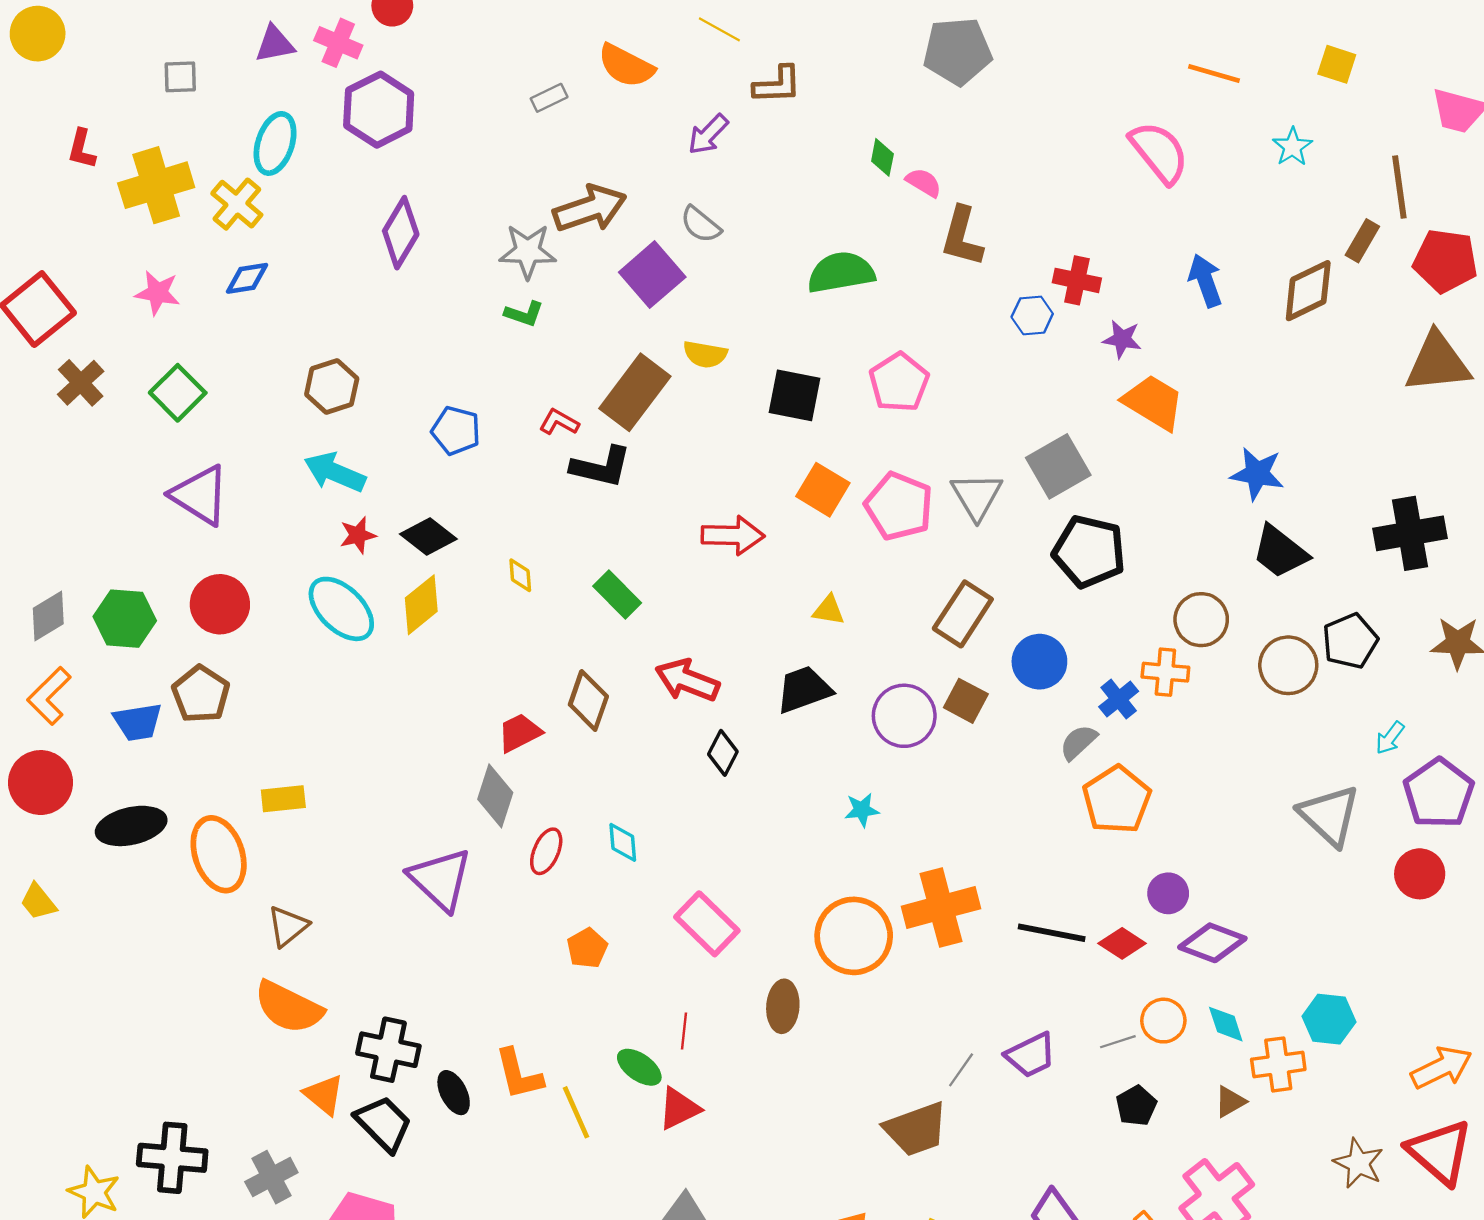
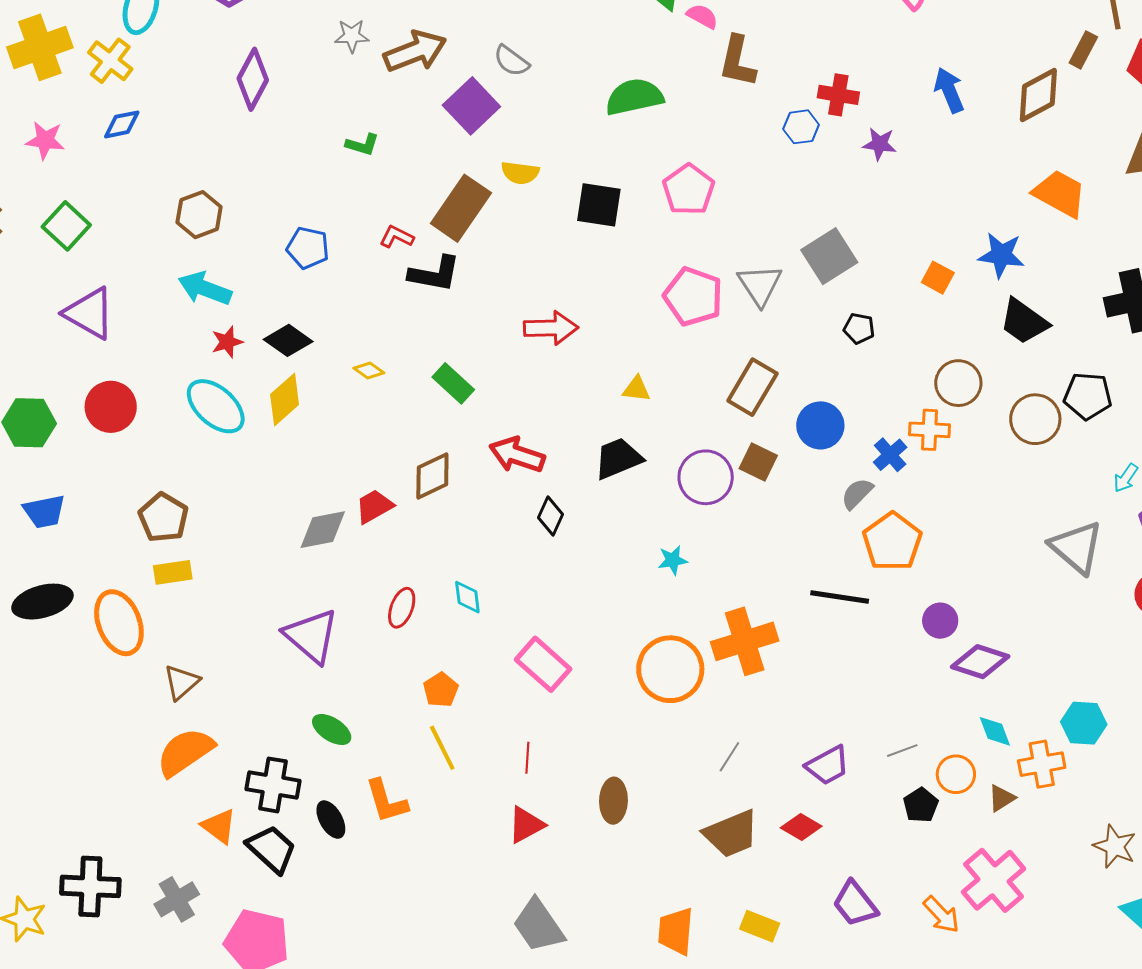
gray star: (528, 251) -> (352, 36), moved, size x0.7
orange trapezoid: (1153, 402) -> (1060, 194), moved
orange square: (823, 490) -> (938, 278), moved, size x0.7
black pentagon: (1089, 551) -> (859, 328), size x0.5
yellow diamond: (520, 575) -> (369, 370), turned -48
black pentagon: (1350, 641) -> (1088, 396), turned 30
brown pentagon: (201, 694) -> (163, 518), moved
brown diamond: (588, 700) -> (432, 476), turned 48
gray diamond: (495, 796) -> (323, 530), moved, turned 64
black line: (1052, 933) -> (840, 597), moved
red diamond: (1122, 943) -> (801, 827), moved
brown ellipse: (783, 1006) -> (613, 801), moved
orange semicircle: (289, 1007) -> (185, 752), turned 122
orange circle: (1163, 1021) -> (956, 774), moved
green ellipse: (639, 1067) -> (332, 729), moved
gray line: (961, 1070) -> (729, 757), moved
yellow line: (576, 1112) -> (442, 748), moved

